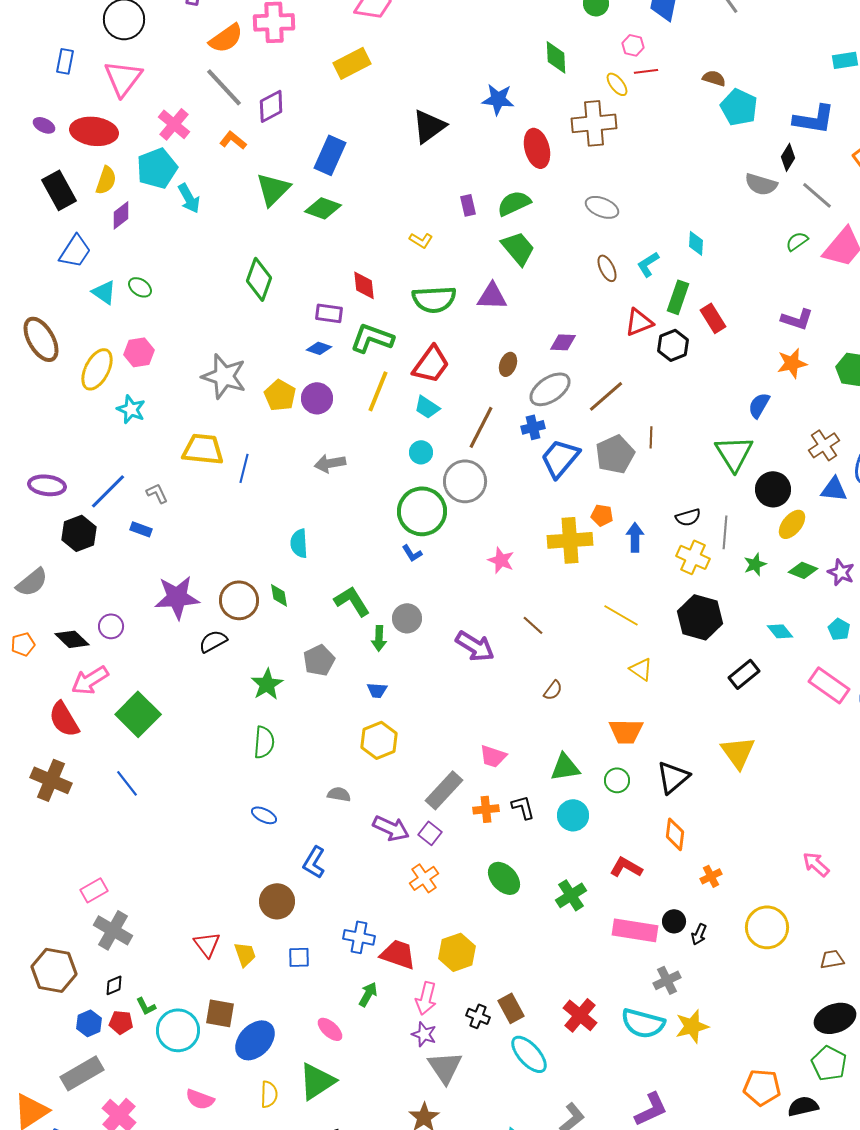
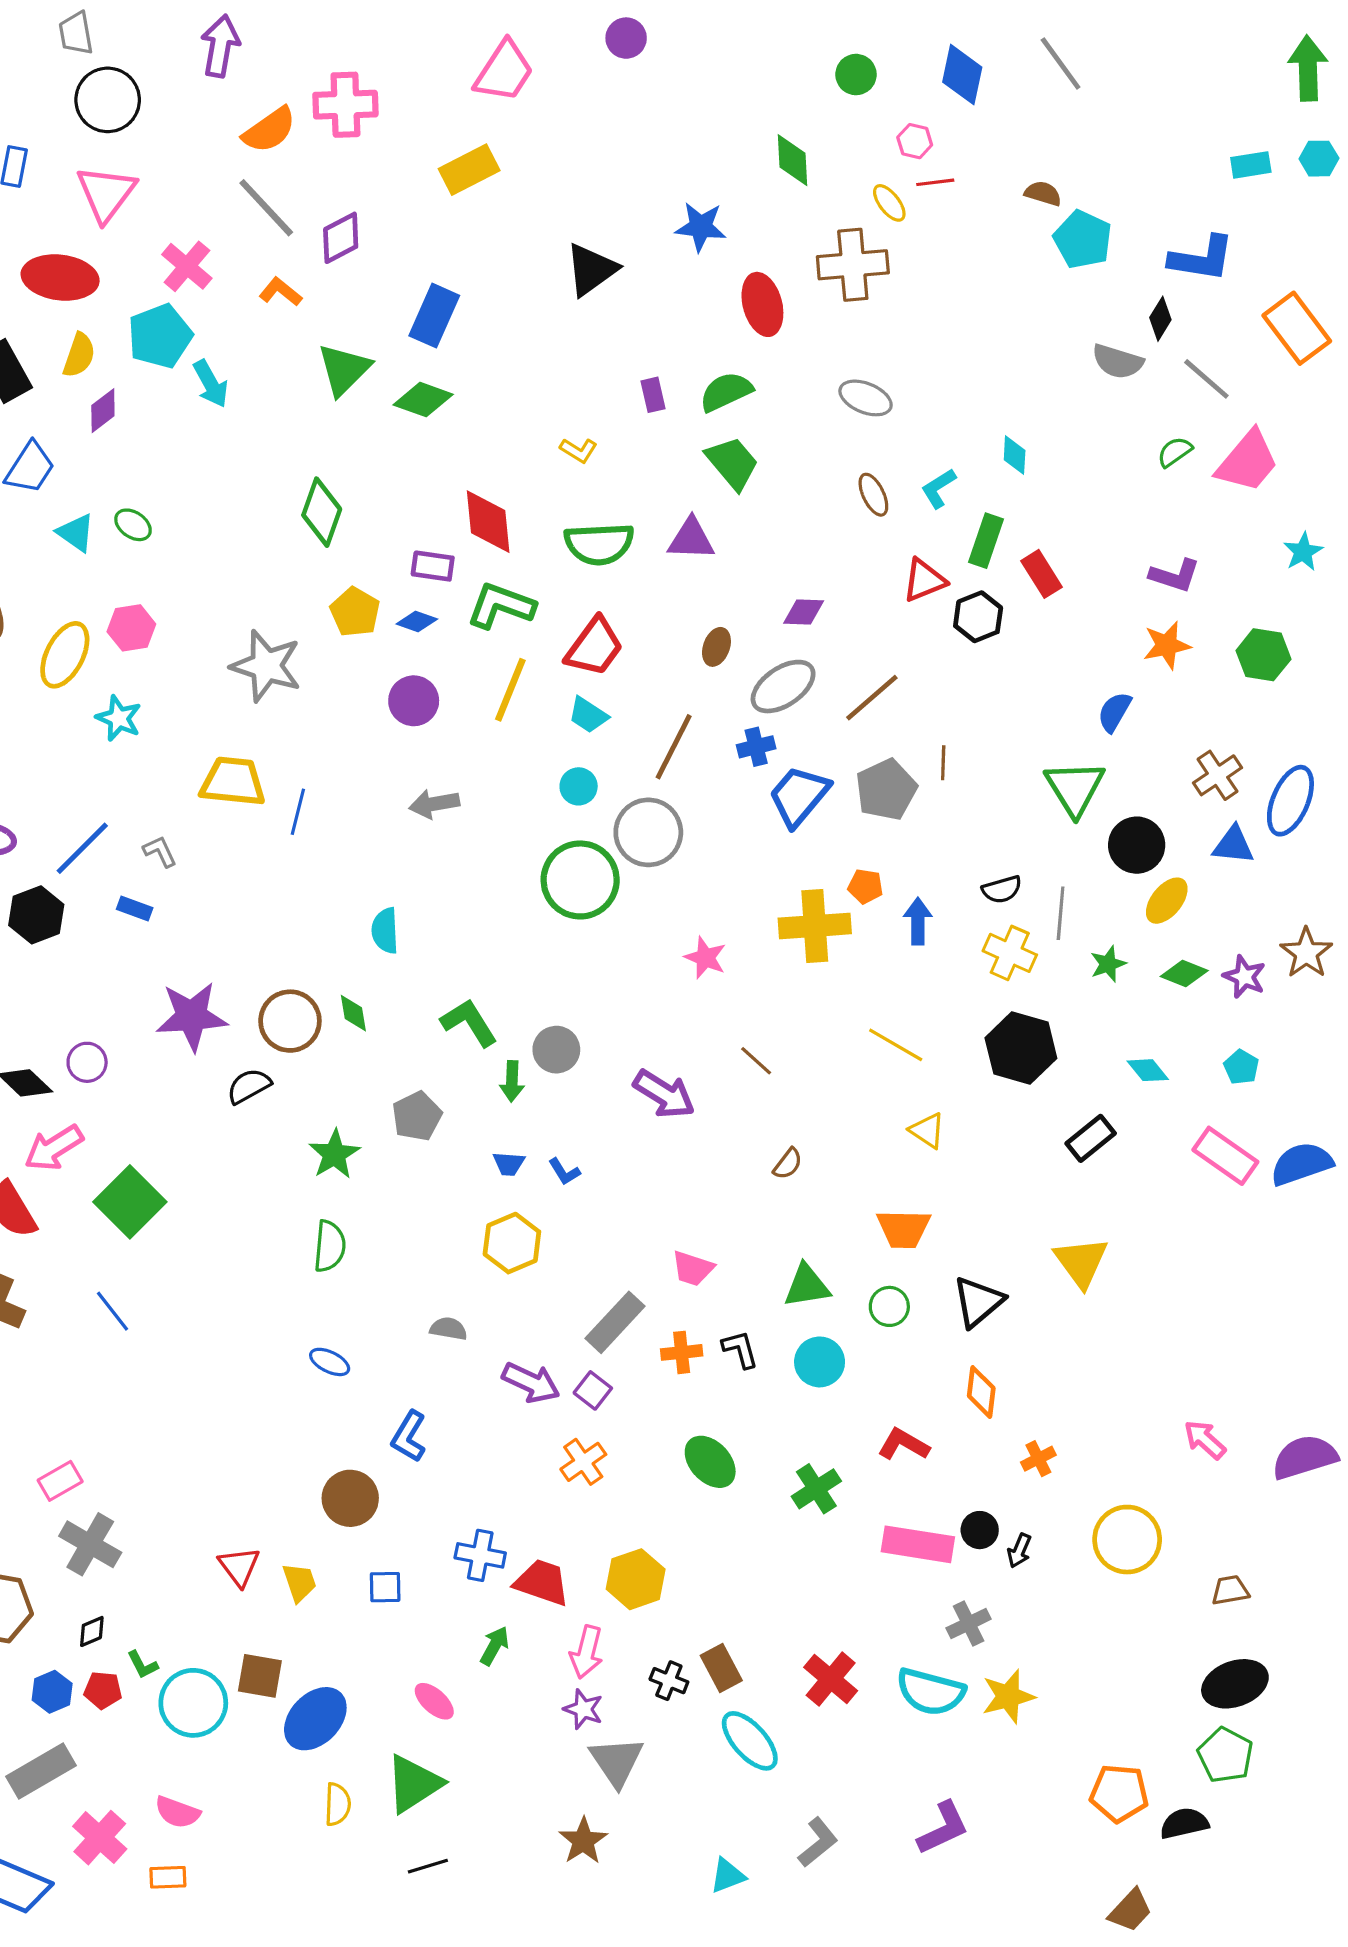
red diamond: (364, 285) -> (488, 522), size x1.4
yellow pentagon: (280, 395) -> (355, 612), moved
blue L-shape: (412, 553) -> (564, 1172), moved
pink semicircle: (200, 1099) -> (177, 1812), moved

